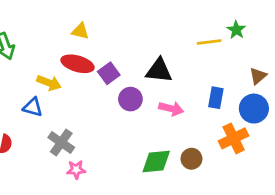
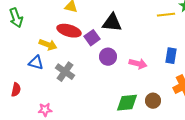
black triangle: (159, 71) -> (112, 23), moved
gray cross: (61, 142) -> (65, 72), moved
pink star: (76, 170) -> (45, 110), moved

